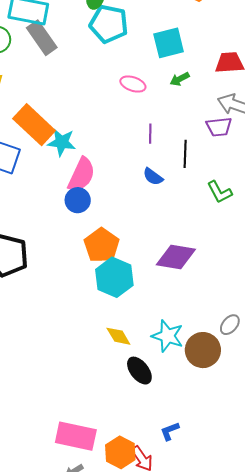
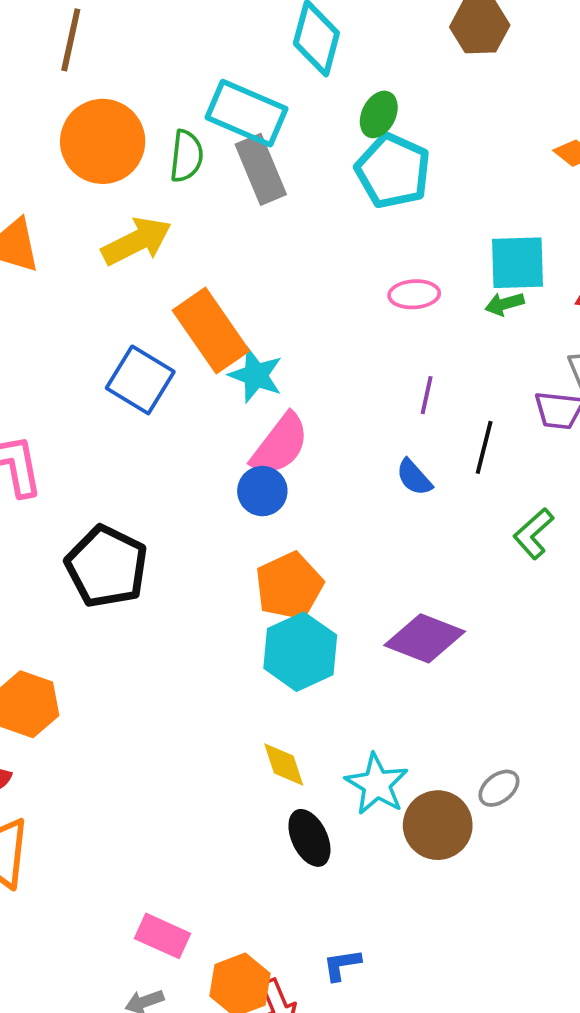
cyan square: (169, 43) -> (518, 263), moved
pink ellipse: (133, 84) -> (414, 294), turned -35
green L-shape: (219, 192) -> (533, 534), turned 64
pink rectangle: (76, 436) -> (163, 936), size x0.7

